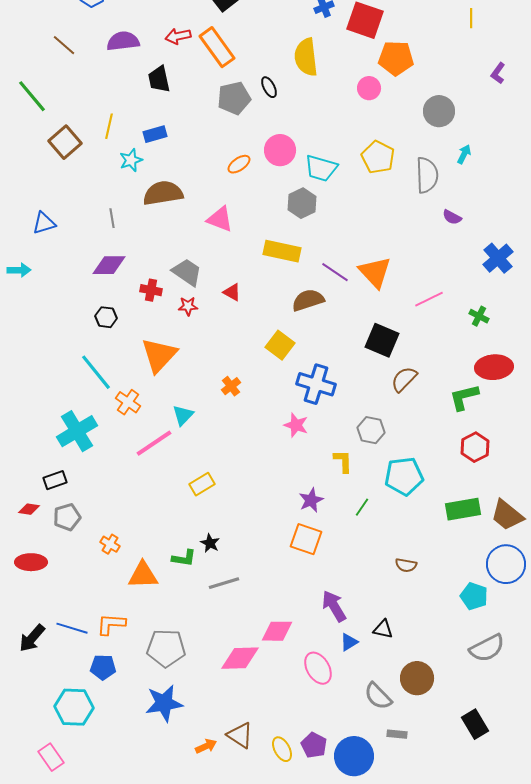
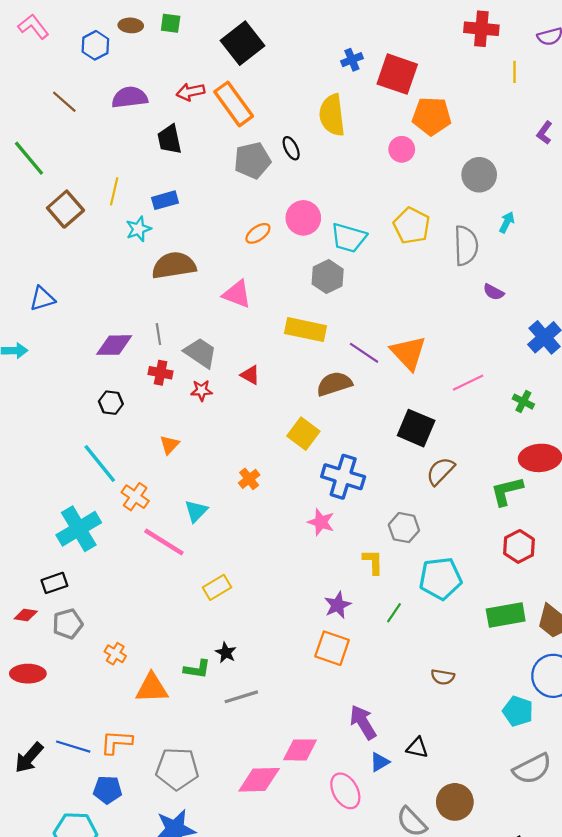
gray line: (112, 218) -> (158, 334), moved
orange triangle: (159, 355) -> (169, 445), size x0.5
pink line: (154, 443) -> (164, 542), turned 66

